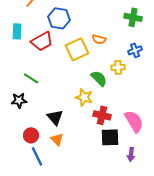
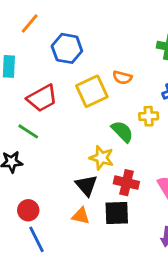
red trapezoid: (42, 41) -> (42, 98), moved
black triangle: (55, 117) -> (86, 185), moved
black square: (110, 137) -> (117, 213), moved
orange triangle: (57, 139) -> (81, 216), moved, turned -32

